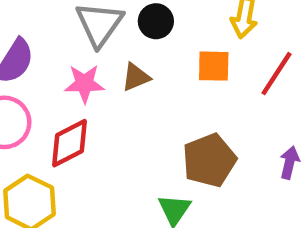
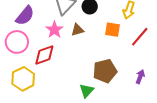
pink star: (84, 84) -> (54, 30), turned 30

